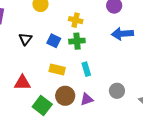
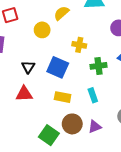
blue square: (54, 41) -> (58, 67), size x1.5
green cross: (77, 41) -> (99, 66), moved
red triangle: (22, 83) -> (24, 94), moved

